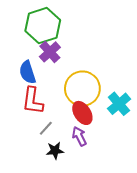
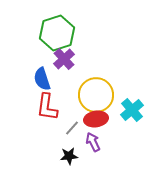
red ellipse: (82, 113) -> (96, 119), turned -65
gray line: (46, 128) -> (72, 128), moved

